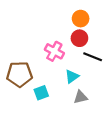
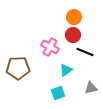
cyan square: (41, 93) -> (58, 93), moved
gray triangle: (81, 97) -> (91, 88), moved

